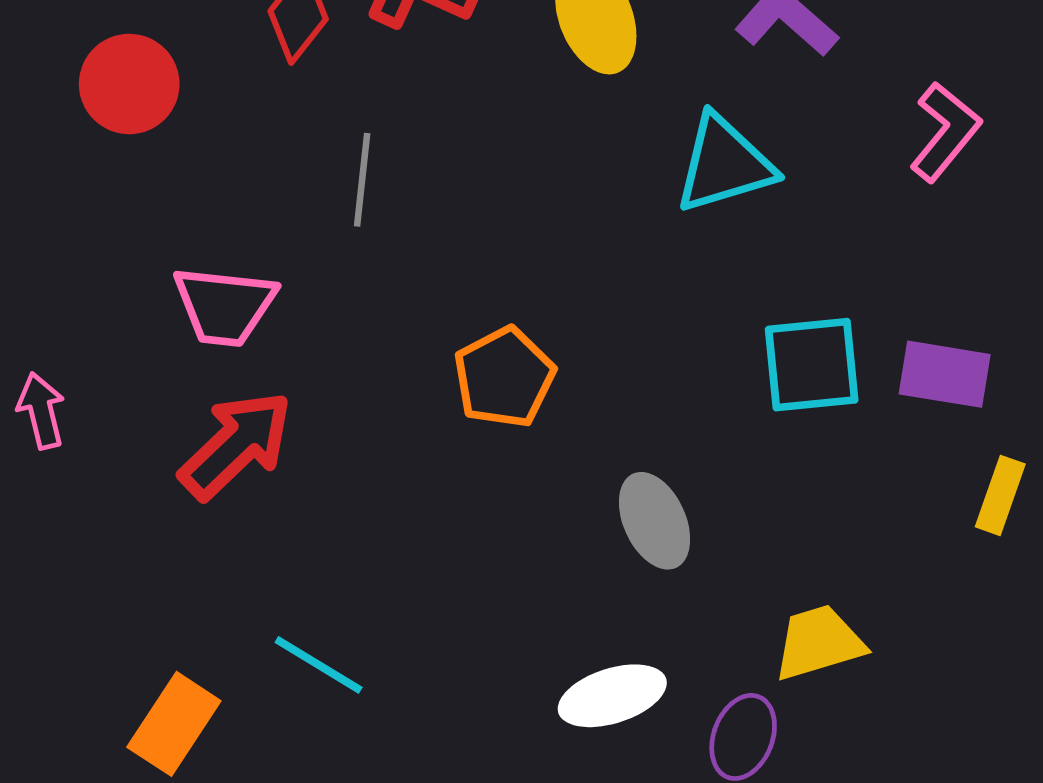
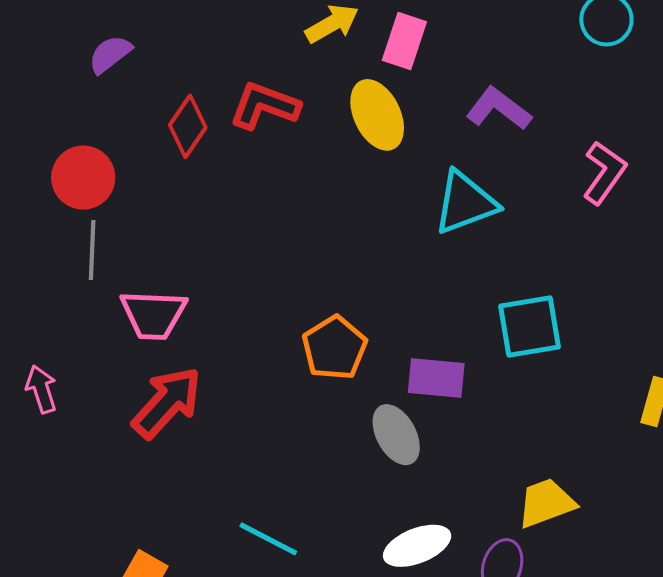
gray line: (362, 180) -> (92, 250), moved
purple rectangle: (945, 374) -> (436, 378), moved
gray ellipse: (655, 521) -> (396, 435), moved
cyan line: (319, 665) -> (268, 539), moved

